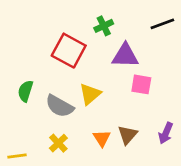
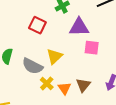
red square: (69, 51) -> (37, 25), size x0.7
yellow cross: (58, 143) -> (47, 83), moved

